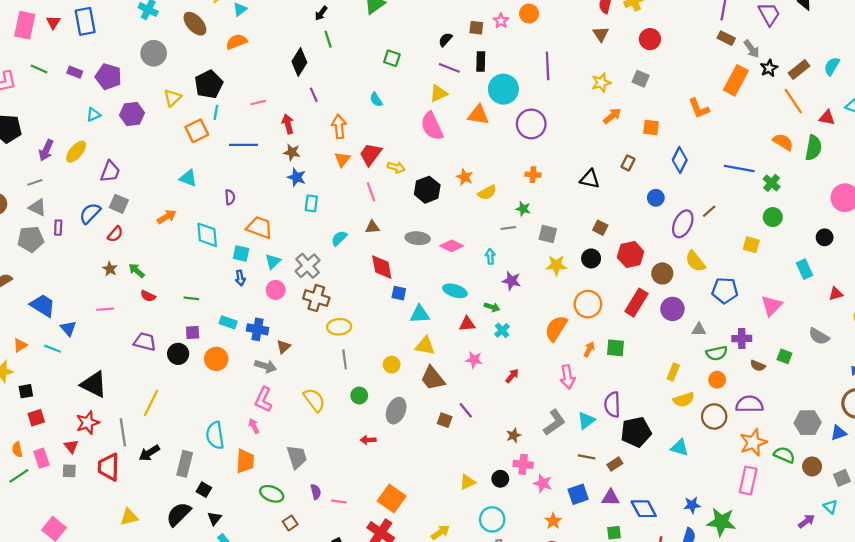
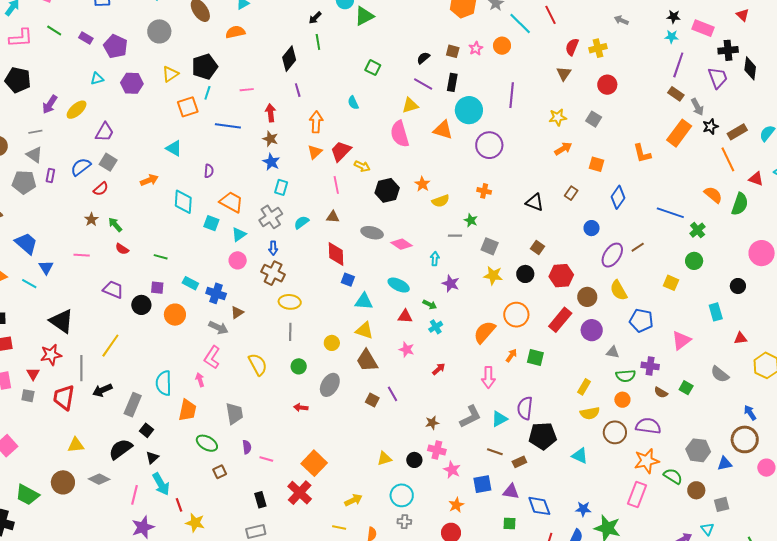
gray cross: (308, 266) -> (271, 217), moved
blue arrow: (240, 278) -> (273, 248), moved

